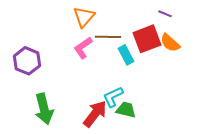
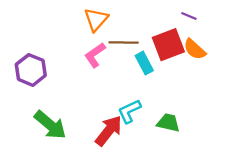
green arrow: (44, 109) -> (50, 125), turned -36
green trapezoid: (126, 110) -> (168, 123), moved

